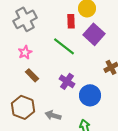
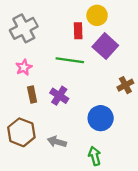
green line: (64, 46) -> (70, 60), turned -30
brown rectangle: (32, 75) -> (32, 95), turned 32
purple cross: (67, 81) -> (59, 96), moved

